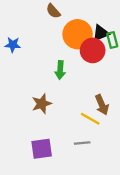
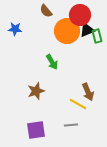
blue star: (13, 45) -> (15, 29), moved
red circle: (93, 50) -> (80, 15), moved
green arrow: (60, 70) -> (52, 62), turned -35

